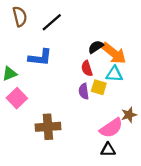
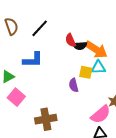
black semicircle: (96, 47) -> (80, 46), turned -144
red semicircle: (87, 68) -> (71, 40), moved
yellow square: (99, 87) -> (86, 72), moved

